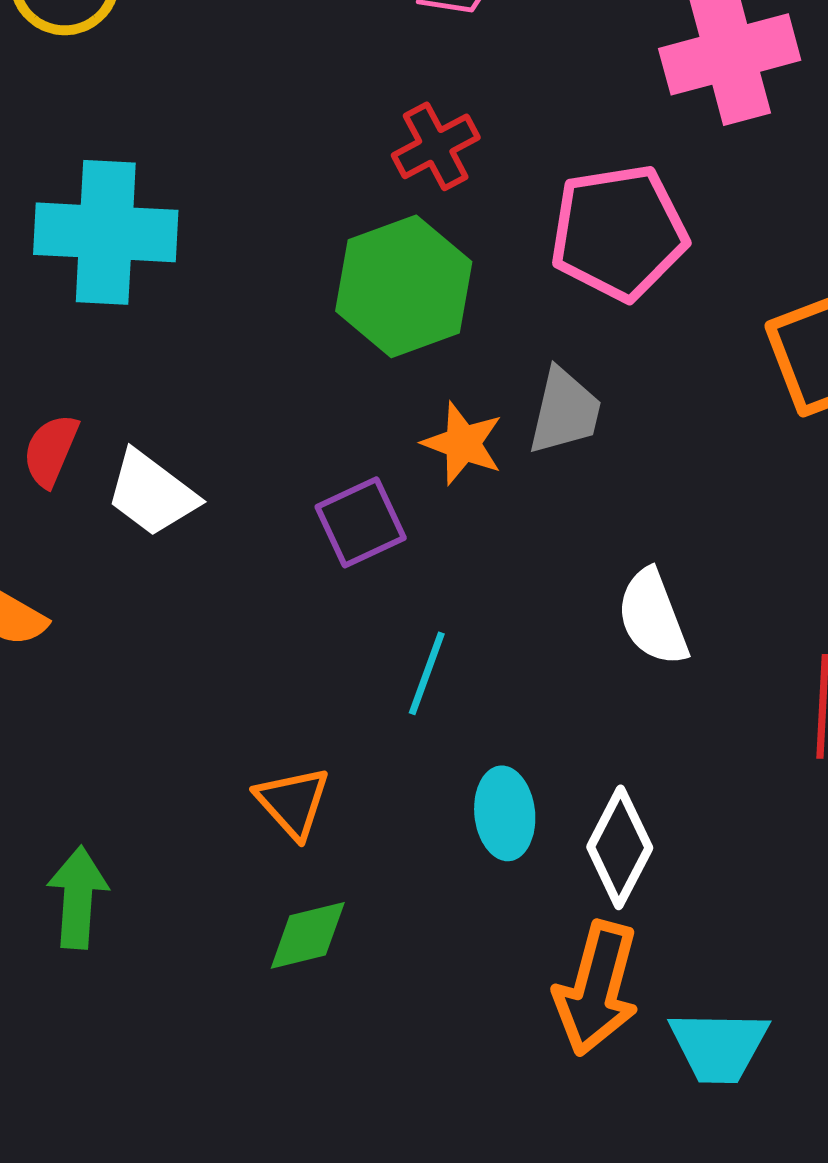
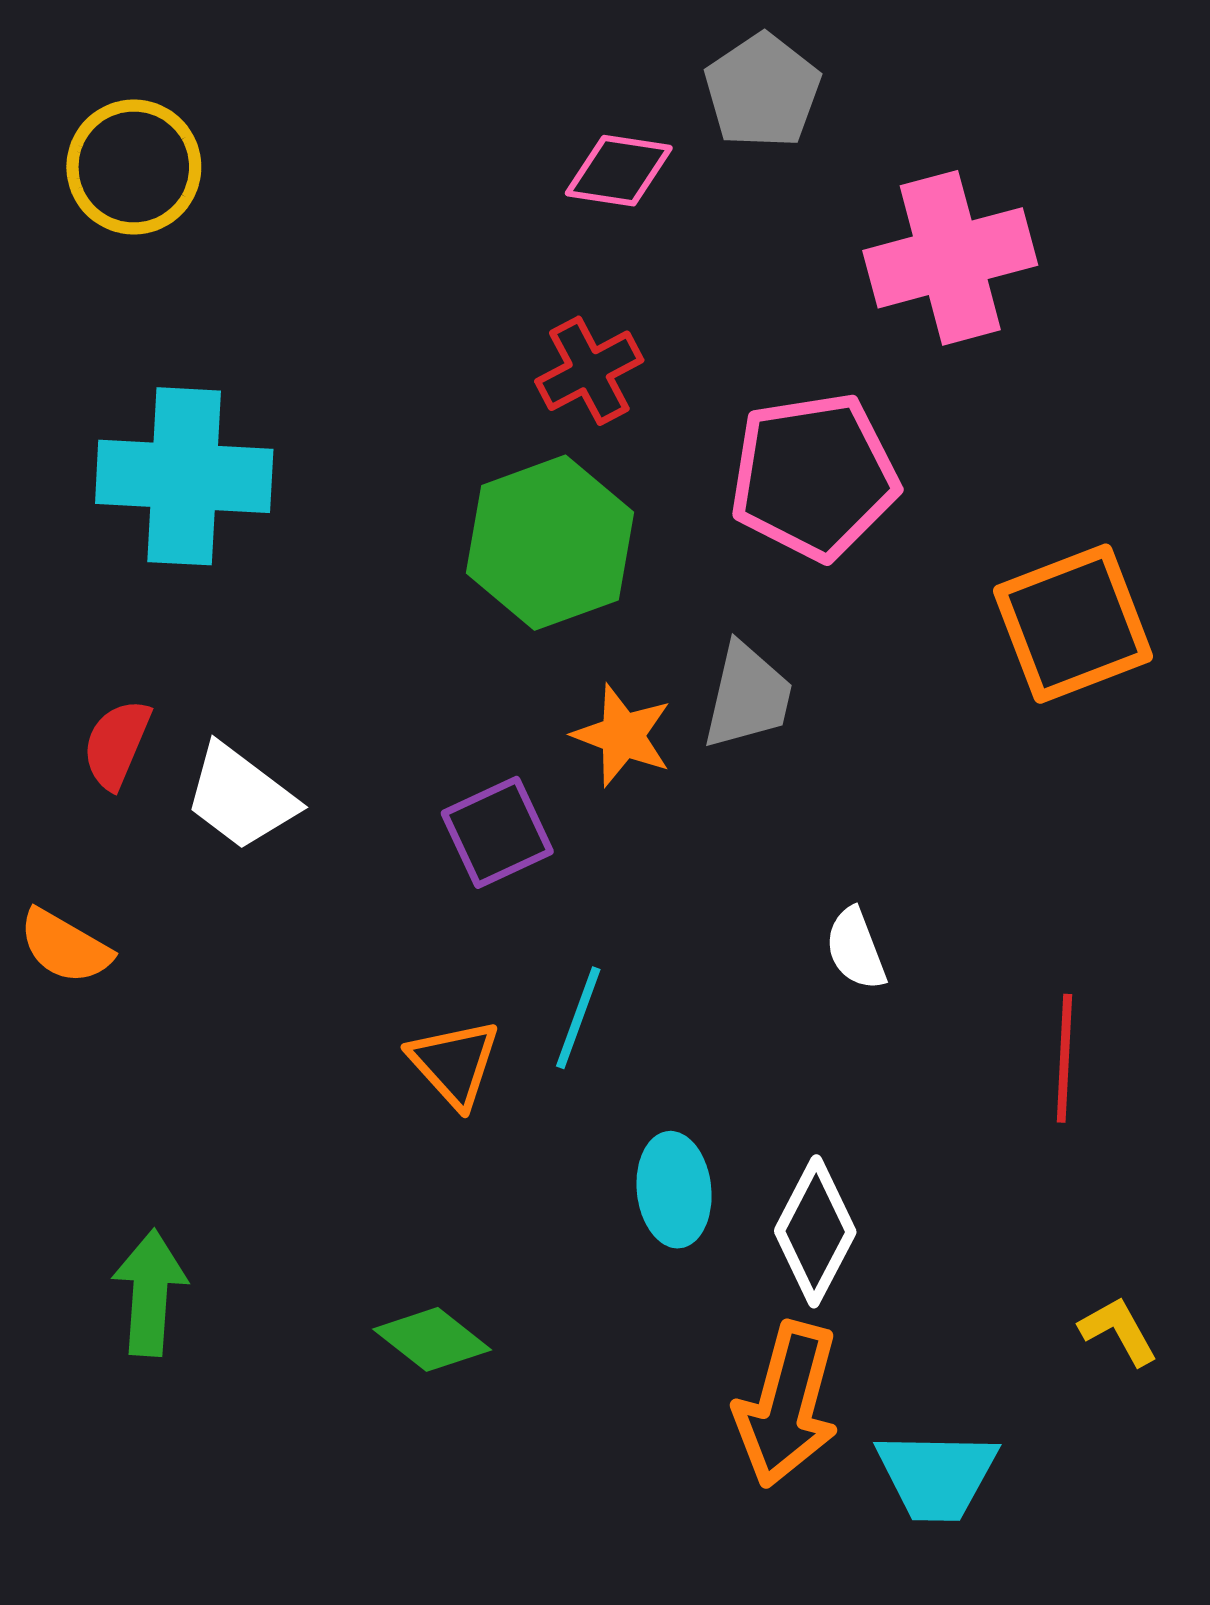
white semicircle: (653, 617) -> (856, 949), size x0.7
orange triangle: (293, 802) -> (454, 1063), moved
green diamond: (308, 935) -> (432, 1339), turned 52

